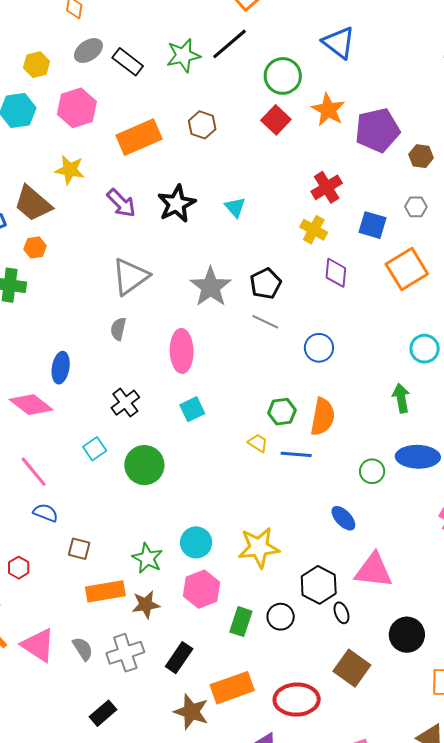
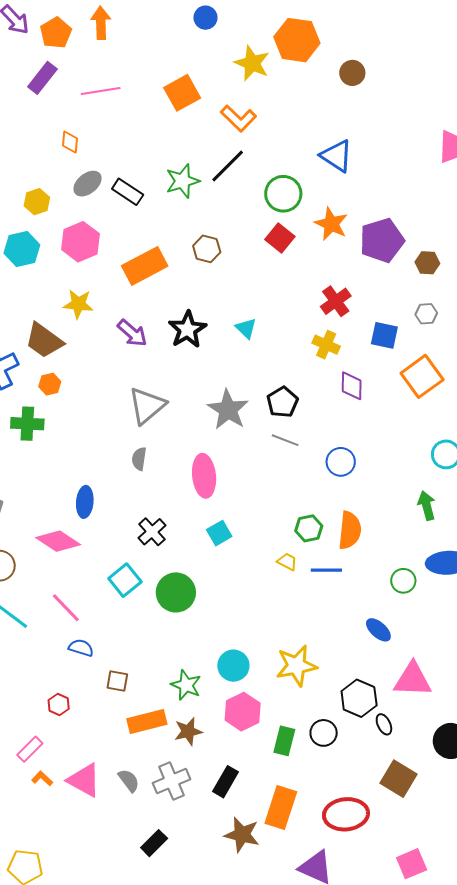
cyan square: (95, 449) -> (125, 580), size x1.4
orange rectangle: (232, 688) -> (281, 808), turned -48

